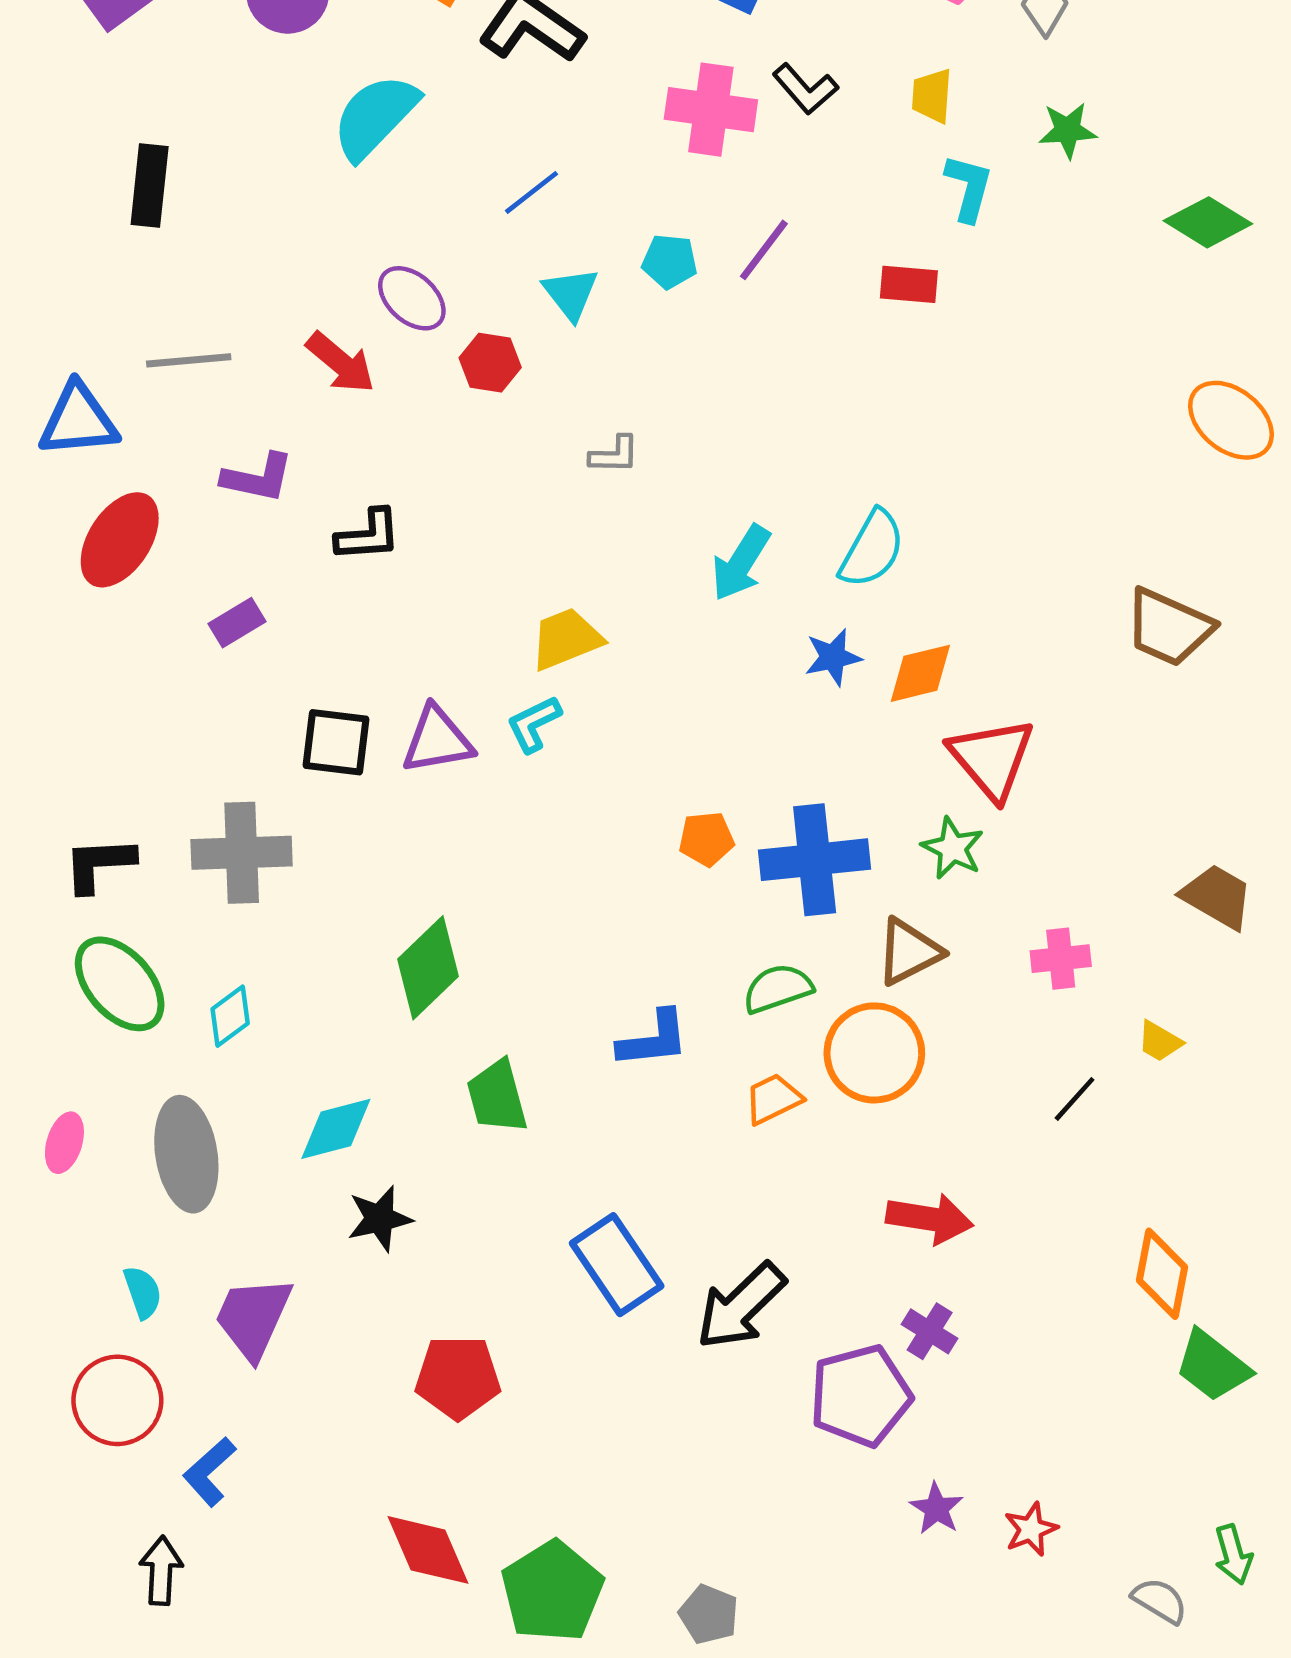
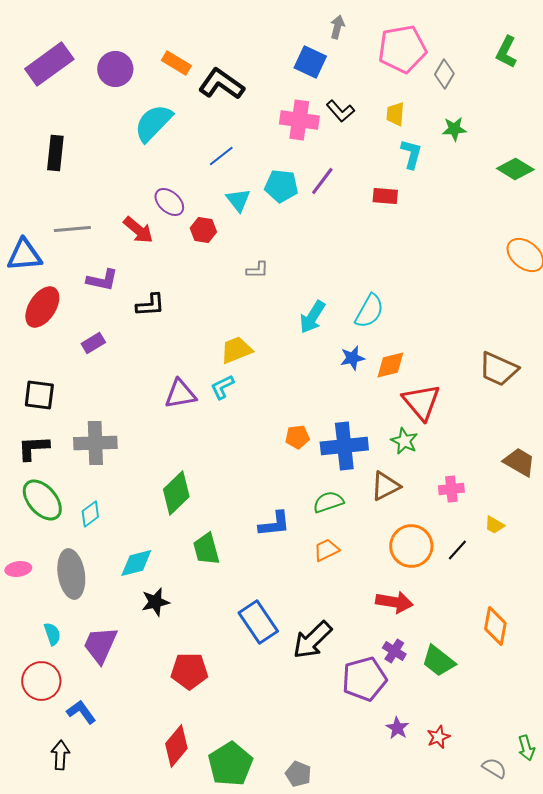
cyan pentagon: (670, 261) -> (281, 186), size x1.4
brown trapezoid: (1169, 627) -> (498, 369), moved
black square: (336, 742) -> (39, 395), moved
orange circle: (874, 1053) -> (411, 546), moved
pink ellipse: (64, 1143) -> (18, 569), turned 65
green trapezoid: (1213, 1366) -> (438, 661), moved
blue L-shape: (209, 1472) -> (81, 712), turned 96
red diamond: (428, 1550) -> (176, 746), turned 63

